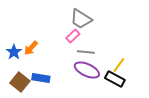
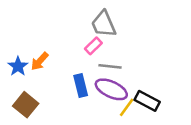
gray trapezoid: (81, 19) -> (104, 24), turned 35
yellow line: (119, 65) -> (127, 107), moved
blue rectangle: (41, 78) -> (81, 86), moved, turned 66

